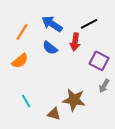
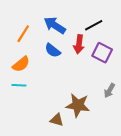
purple square: (99, 61) -> (102, 53), moved
cyan line: (26, 101) -> (19, 85), moved, turned -56

